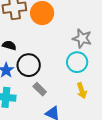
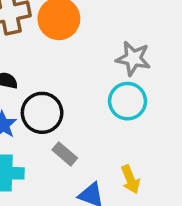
yellow arrow: (82, 91) -> (130, 179), moved

